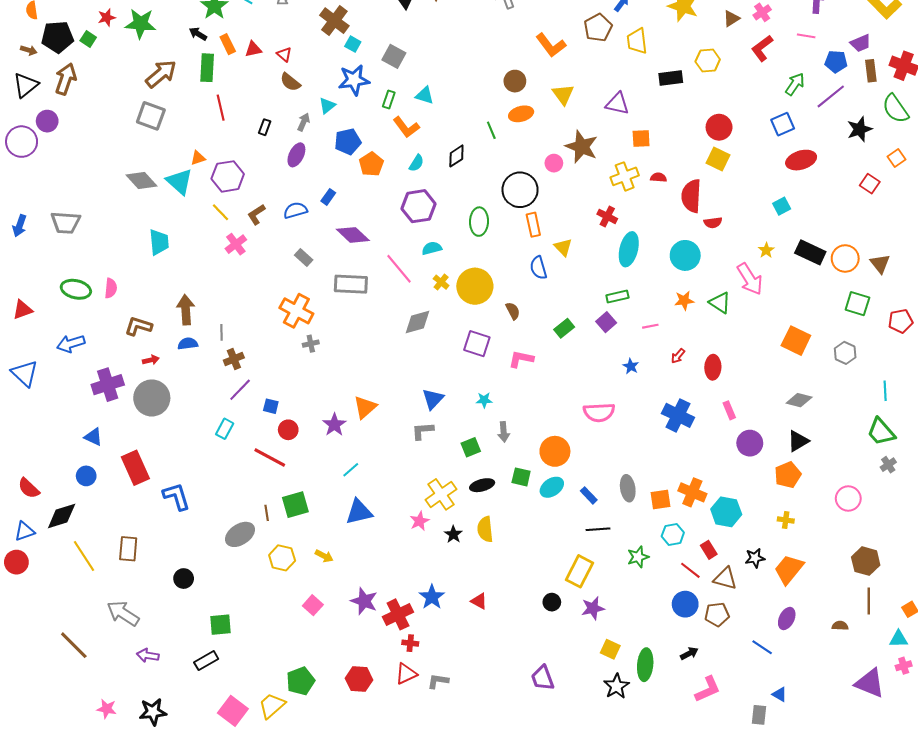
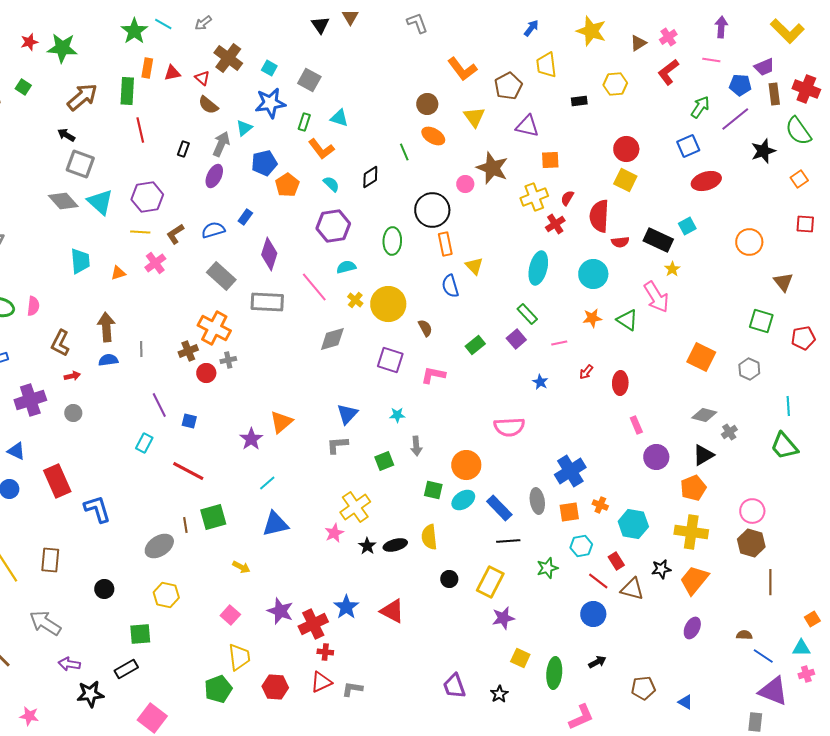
brown cross: (334, 21) -> (228, 58), moved
brown pentagon: (598, 28) -> (508, 86), moved
black arrow: (198, 34) -> (66, 135), moved
green square: (88, 39) -> (23, 87), moved
orange rectangle: (228, 44) -> (147, 68), turned 36
black rectangle: (671, 78) -> (579, 101), size x0.7
orange ellipse: (521, 114) -> (433, 136), turned 45
gray square: (151, 116) -> (80, 164), moved
gray arrow: (304, 122) -> (221, 144), size x1.4
orange triangle: (198, 158) -> (118, 273), moved
cyan semicircle: (416, 163) -> (331, 184), turned -78
red semicircle: (658, 177) -> (567, 198), turned -63
red square: (870, 184) -> (805, 224), moved, turned -30
yellow line: (221, 212) -> (140, 232), turned -42
red cross: (607, 216) -> (555, 224), moved, turned 30
purple diamond: (353, 235) -> (269, 254), turned 64
black rectangle: (810, 252) -> (658, 240), moved
gray rectangle: (304, 257) -> (221, 276), size x1.6
orange circle: (845, 258) -> (749, 242), moved
green rectangle: (617, 296) -> (527, 314), turned 60
brown L-shape: (138, 326) -> (60, 343), turned -80
brown cross: (234, 359) -> (188, 351), moved
purple line: (240, 390) -> (159, 405), turned -70
gray circle: (152, 398) -> (73, 413), size x0.5
blue cross: (678, 415) -> (570, 471), moved, turned 32
red circle: (288, 430) -> (206, 373), moved
gray cross: (888, 465) -> (729, 432), moved
black ellipse: (482, 485) -> (395, 545), moved
orange cross: (692, 492) -> (600, 505), size x0.6
blue rectangle: (589, 495) -> (499, 508), size x1.5
yellow cross: (786, 520) -> (691, 532), size x2.0
yellow semicircle: (485, 529) -> (429, 537), moved
yellow hexagon: (282, 558) -> (166, 595), moved
brown hexagon: (866, 561) -> (751, 543), moved
red triangle: (479, 601) -> (392, 611), size x1.5
brown line: (869, 601) -> (770, 582), moved
black circle: (552, 602) -> (449, 579), moved
brown pentagon: (717, 614) -> (643, 688), moved
blue line: (762, 647) -> (763, 656), moved
black star: (616, 686) -> (499, 694), moved, size x0.7
pink L-shape: (708, 689) -> (581, 717), moved
yellow trapezoid: (272, 706) -> (239, 657), moved, turned 124
black star: (153, 712) -> (90, 694), moved
gray rectangle: (759, 715) -> (755, 722), moved

